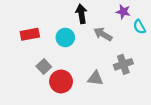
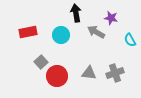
purple star: (123, 12) -> (111, 18), moved
cyan semicircle: (139, 27) -> (130, 40), moved
gray cross: (123, 64) -> (115, 73), moved

